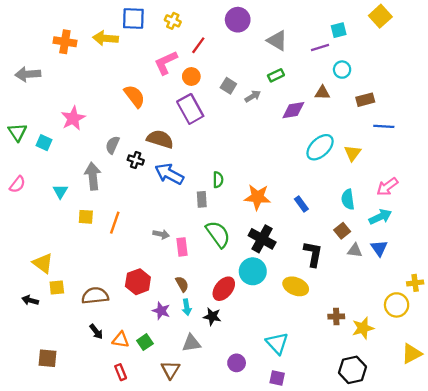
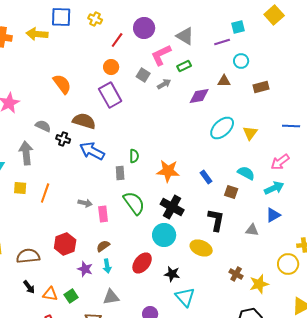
purple circle: (238, 20) -> (144, 28), moved
pink L-shape: (166, 63) -> (161, 55), moved
blue line: (384, 126) -> (291, 126), moved
gray semicircle: (112, 145) -> (43, 126), turned 91
cyan semicircle: (348, 199) -> (246, 173), turned 126
brown square: (342, 231) -> (231, 192), moved, turned -32
blue triangle: (379, 248) -> (273, 215), turned 35
gray triangle: (355, 250) -> (252, 230), moved
brown semicircle: (182, 284) -> (103, 246), turned -96
red ellipse: (224, 289) -> (142, 263), moved
black star: (212, 317) -> (172, 274), moved
brown cross: (336, 317) -> (236, 274), turned 32

